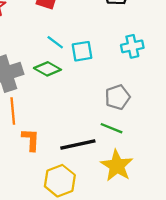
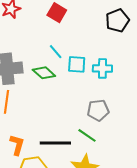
cyan cross: (132, 46) -> (102, 68), moved
orange L-shape: (31, 140) -> (17, 145), moved

